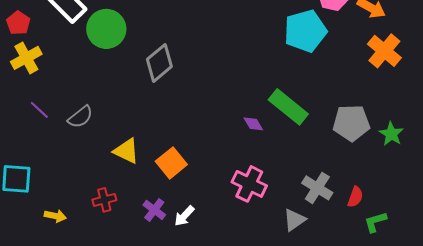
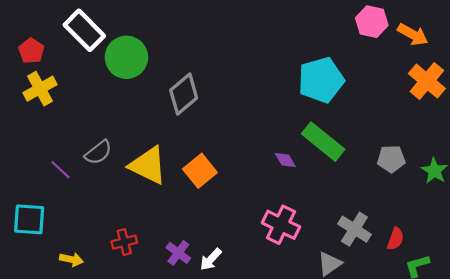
cyan pentagon: (305, 31) -> (321, 80), moved
purple line: (39, 110) -> (61, 170), moved
gray pentagon: (351, 123) -> (391, 159), size x0.7
yellow triangle: (126, 151) -> (148, 165), moved, size x1.4
orange square: (171, 163) -> (200, 171), moved

